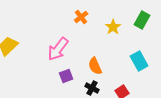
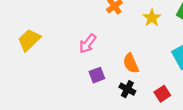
pink arrow: (58, 49) -> (88, 44), size x0.7

